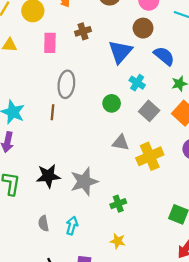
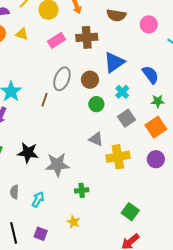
brown circle: (143, 28) -> (90, 80), moved
brown cross: (83, 31) -> (87, 37), size x1.5
pink rectangle: (50, 43) -> (56, 40), turned 42

